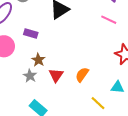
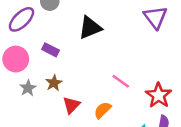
pink line: (109, 20) -> (121, 81), moved
gray star: (30, 76) -> (28, 88), moved

